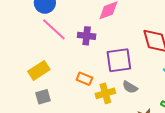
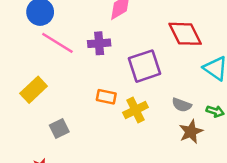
yellow rectangle: (39, 70) -> (34, 90), moved
gray semicircle: (130, 87) -> (182, 105), moved

